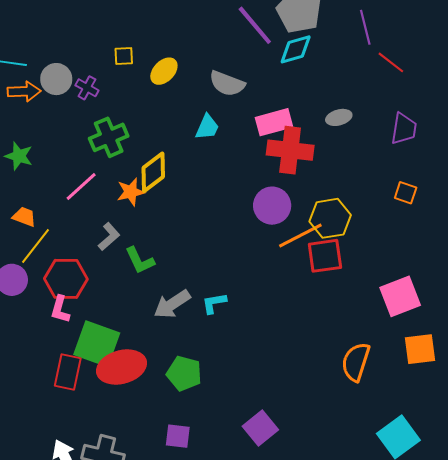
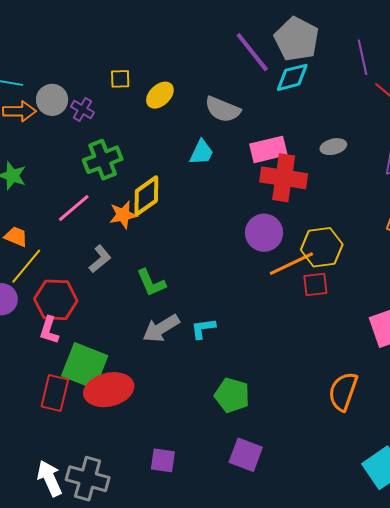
red square: (325, 256) -> (315, 285), size x0.7
green L-shape: (140, 260) -> (151, 283), moved
green pentagon: (184, 373) -> (232, 395), moved
purple square: (260, 428) -> (246, 455), turned -32

